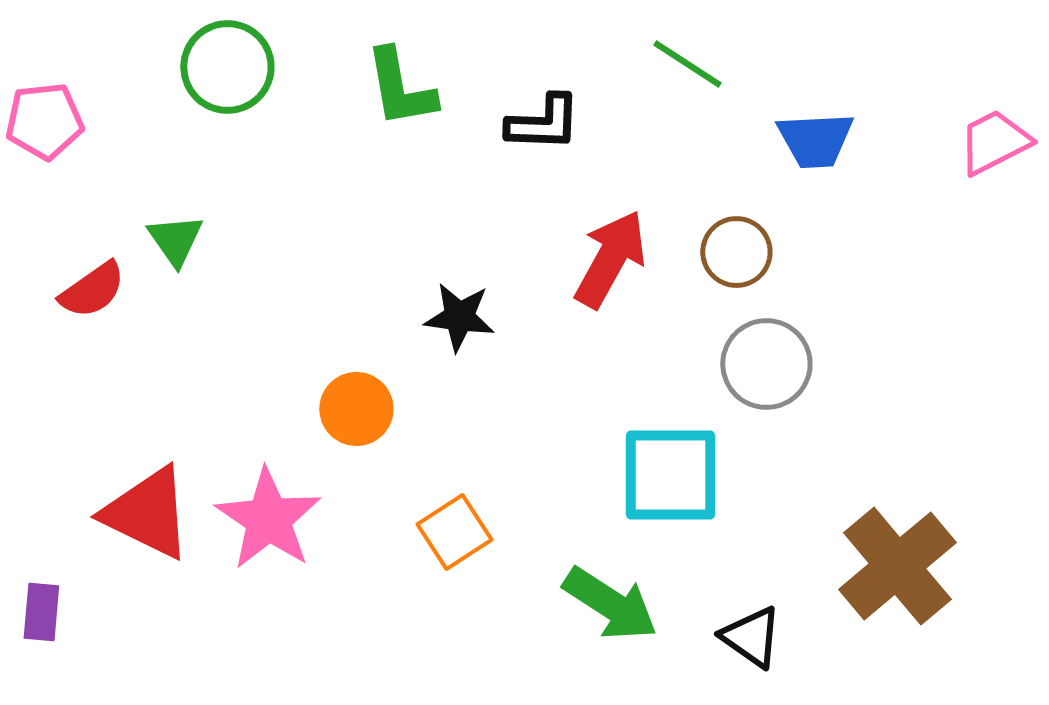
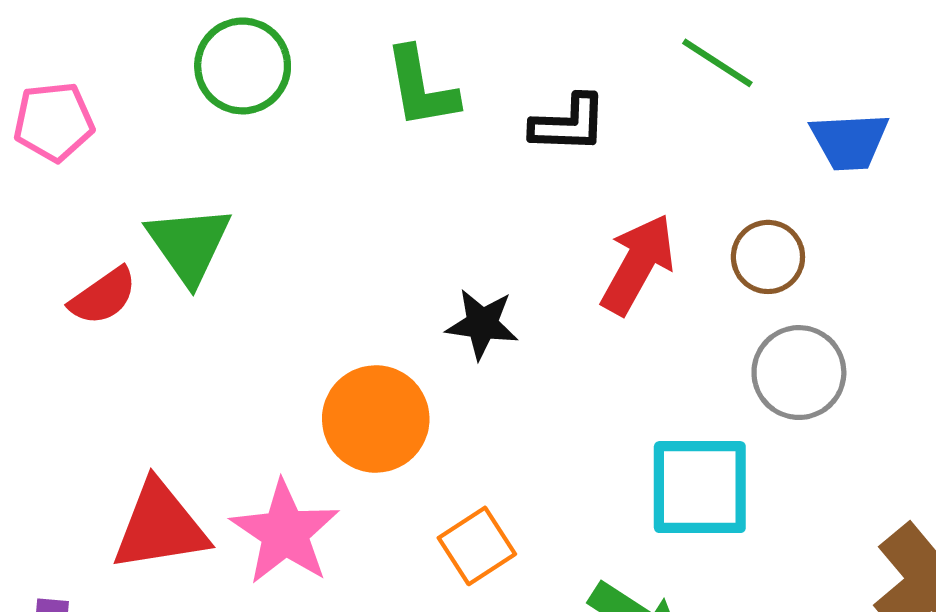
green triangle: (175, 240) -> (189, 245), size x1.5
orange circle: (356, 409) -> (376, 419), size x1.4
red triangle: (147, 513) -> (160, 526), turned -35

